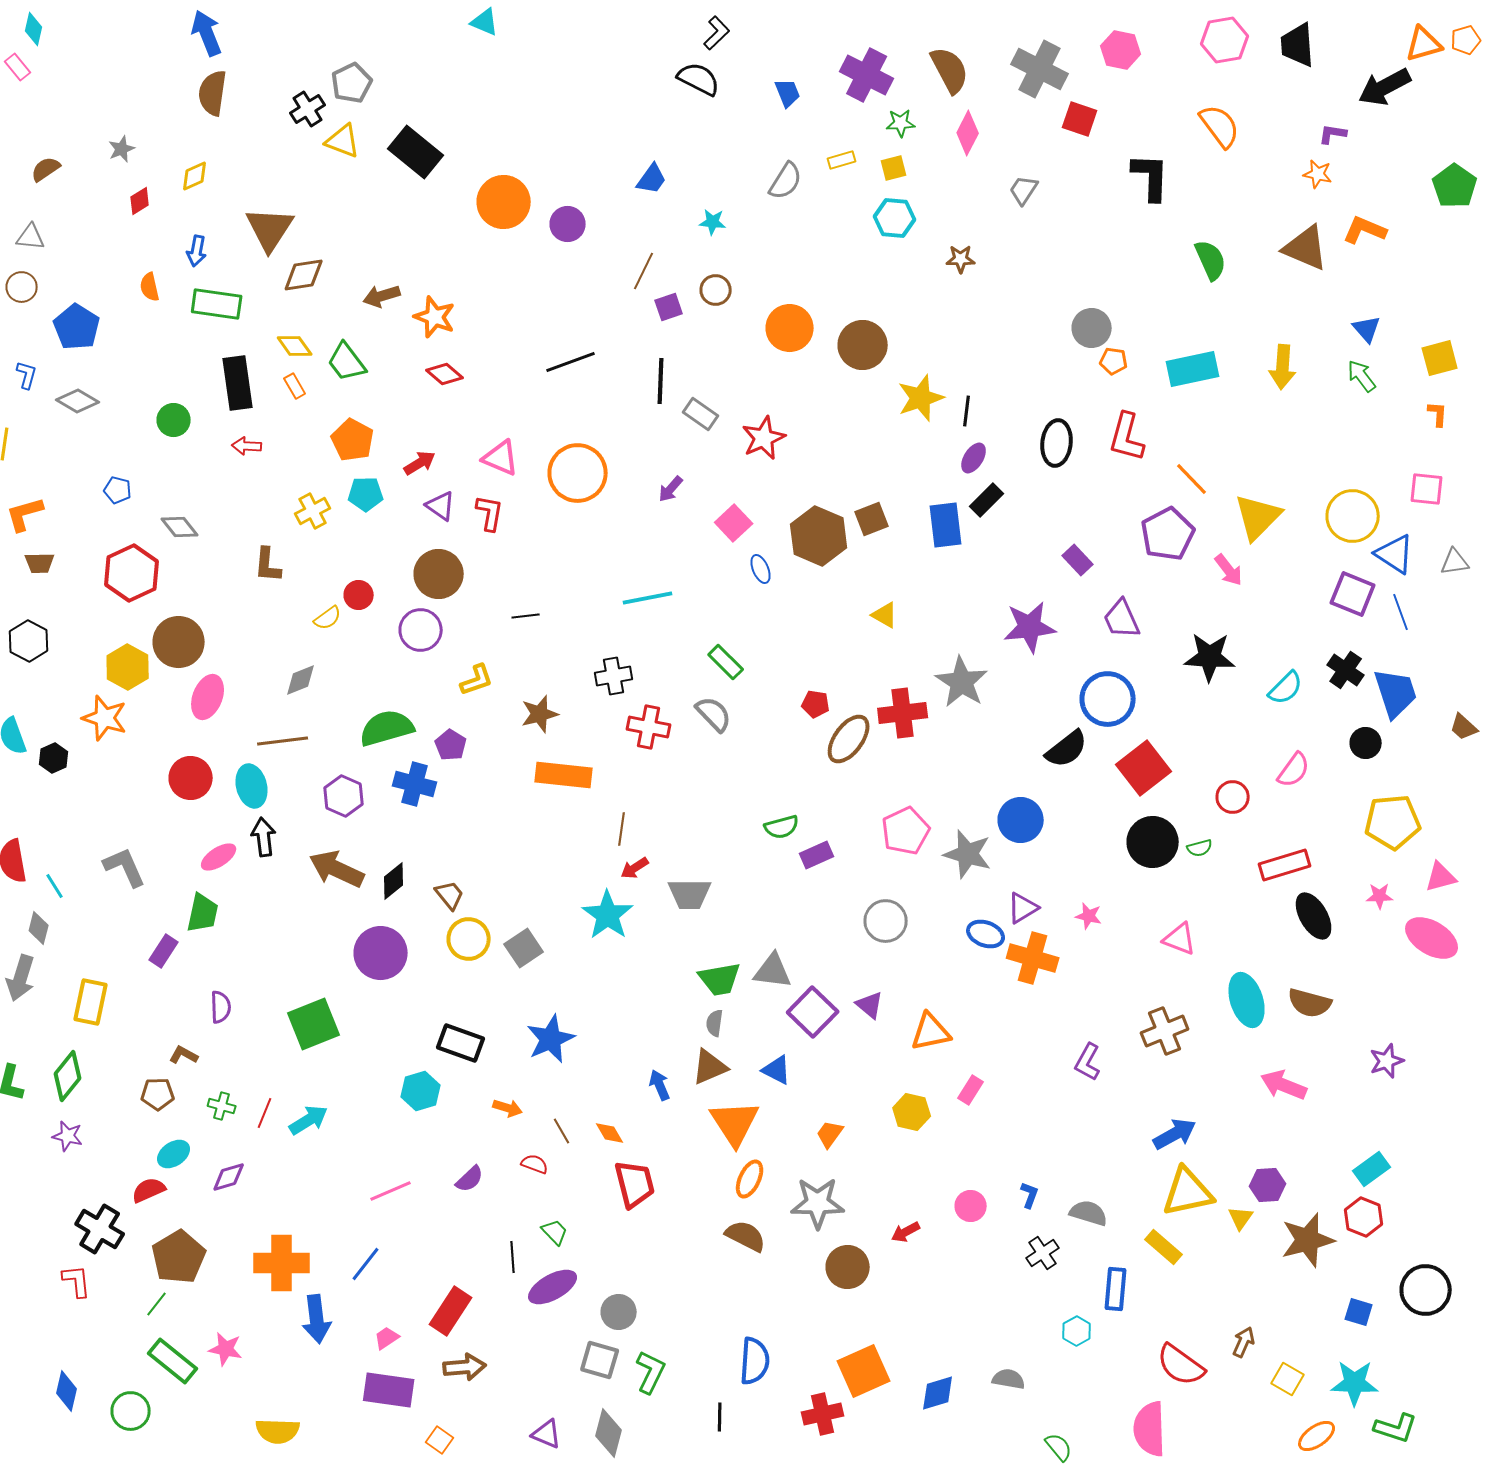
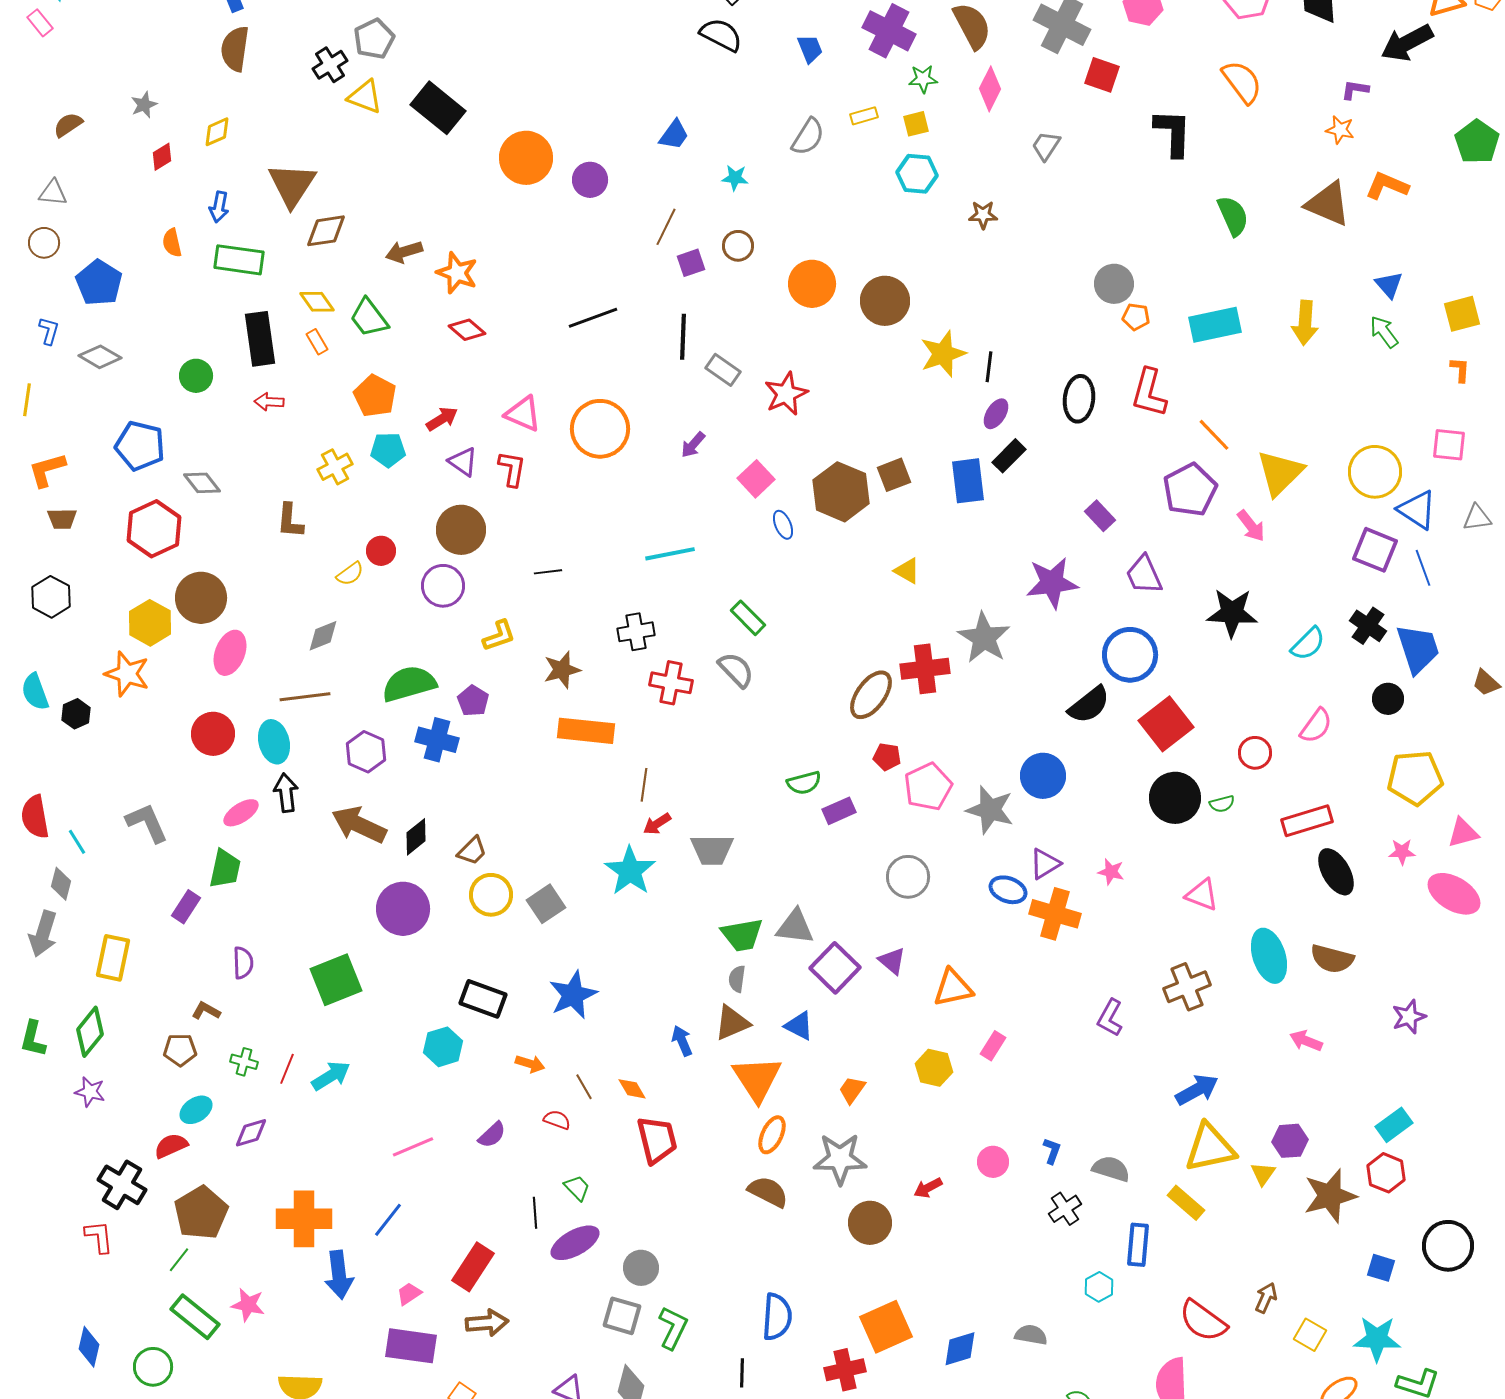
blue pentagon: (118, 490) -> (140, 446), size x1.8
red pentagon: (816, 704) -> (887, 757), moved
brown trapezoid: (450, 895) -> (472, 851), turned 84
pink arrow: (1284, 1085) -> (1306, 1041), size x0.7

